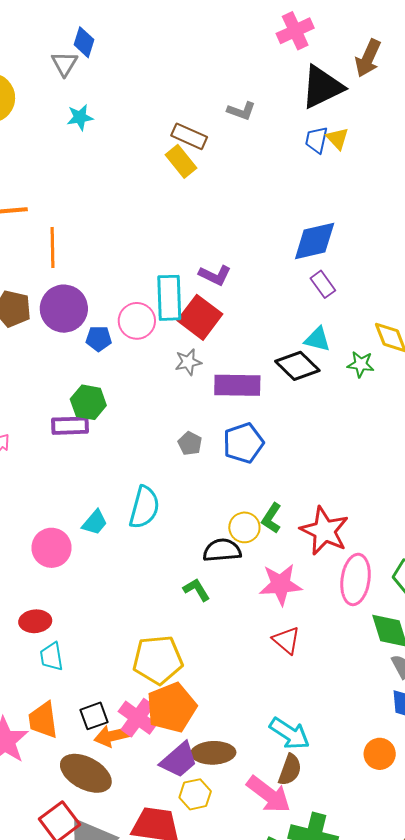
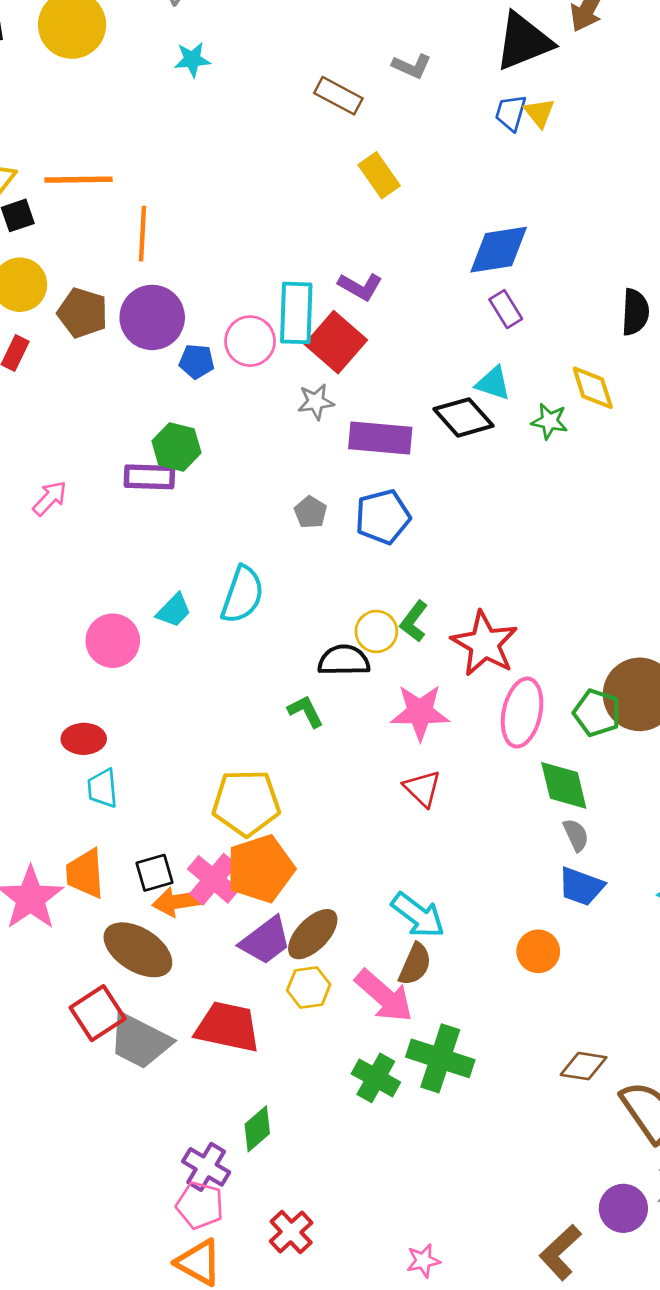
yellow rectangle: (181, 161) -> (379, 175), moved
brown ellipse: (213, 753) -> (313, 934), turned -48
yellow hexagon: (195, 794) -> (309, 987), moved

